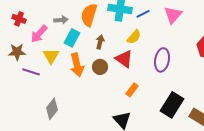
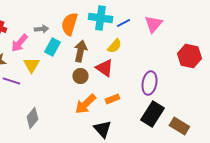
brown arrow: (100, 42) -> (80, 51), size x1.5
purple ellipse: (162, 60) -> (149, 83), moved
orange arrow: (77, 65) -> (85, 104), moved, turned 60
orange rectangle: (132, 90) -> (112, 99), turned 32

